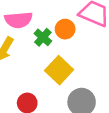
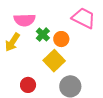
orange circle: (65, 29) -> (61, 39), moved

